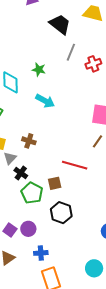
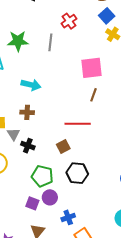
gray line: (71, 52) -> (50, 42), moved
green star: (39, 70) -> (18, 41), size x1.5
cyan arrow: (45, 101) -> (31, 85), moved
green pentagon: (32, 193) -> (42, 176), moved

